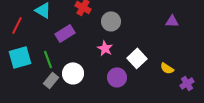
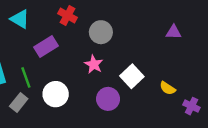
gray rectangle: (51, 80) -> (19, 102), moved
purple cross: (187, 83) -> (191, 106), turned -32

